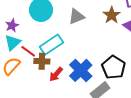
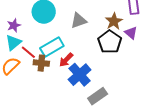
black pentagon: (114, 67) -> (110, 42), moved
red arrow: (56, 74) -> (66, 60), moved

